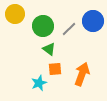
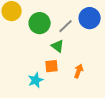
green triangle: (49, 49) -> (58, 46), moved
orange arrow: (82, 74) -> (79, 71), size x0.6

